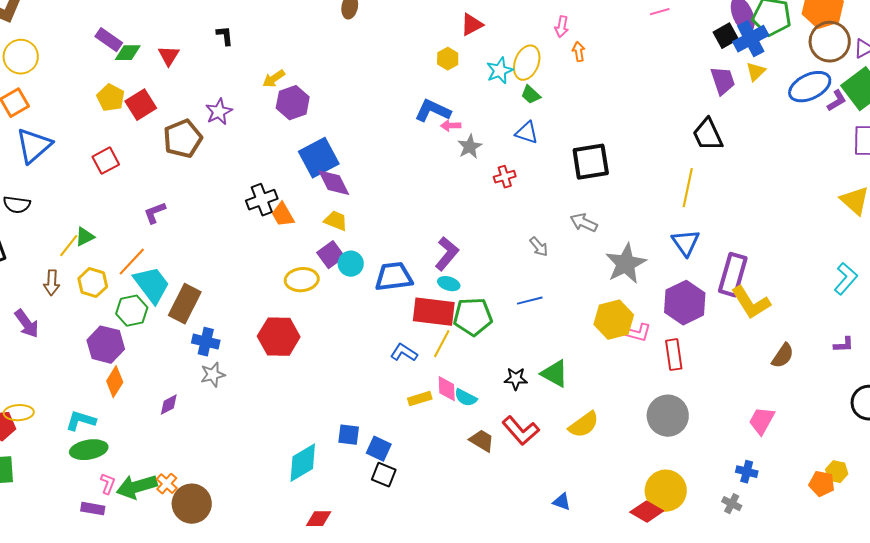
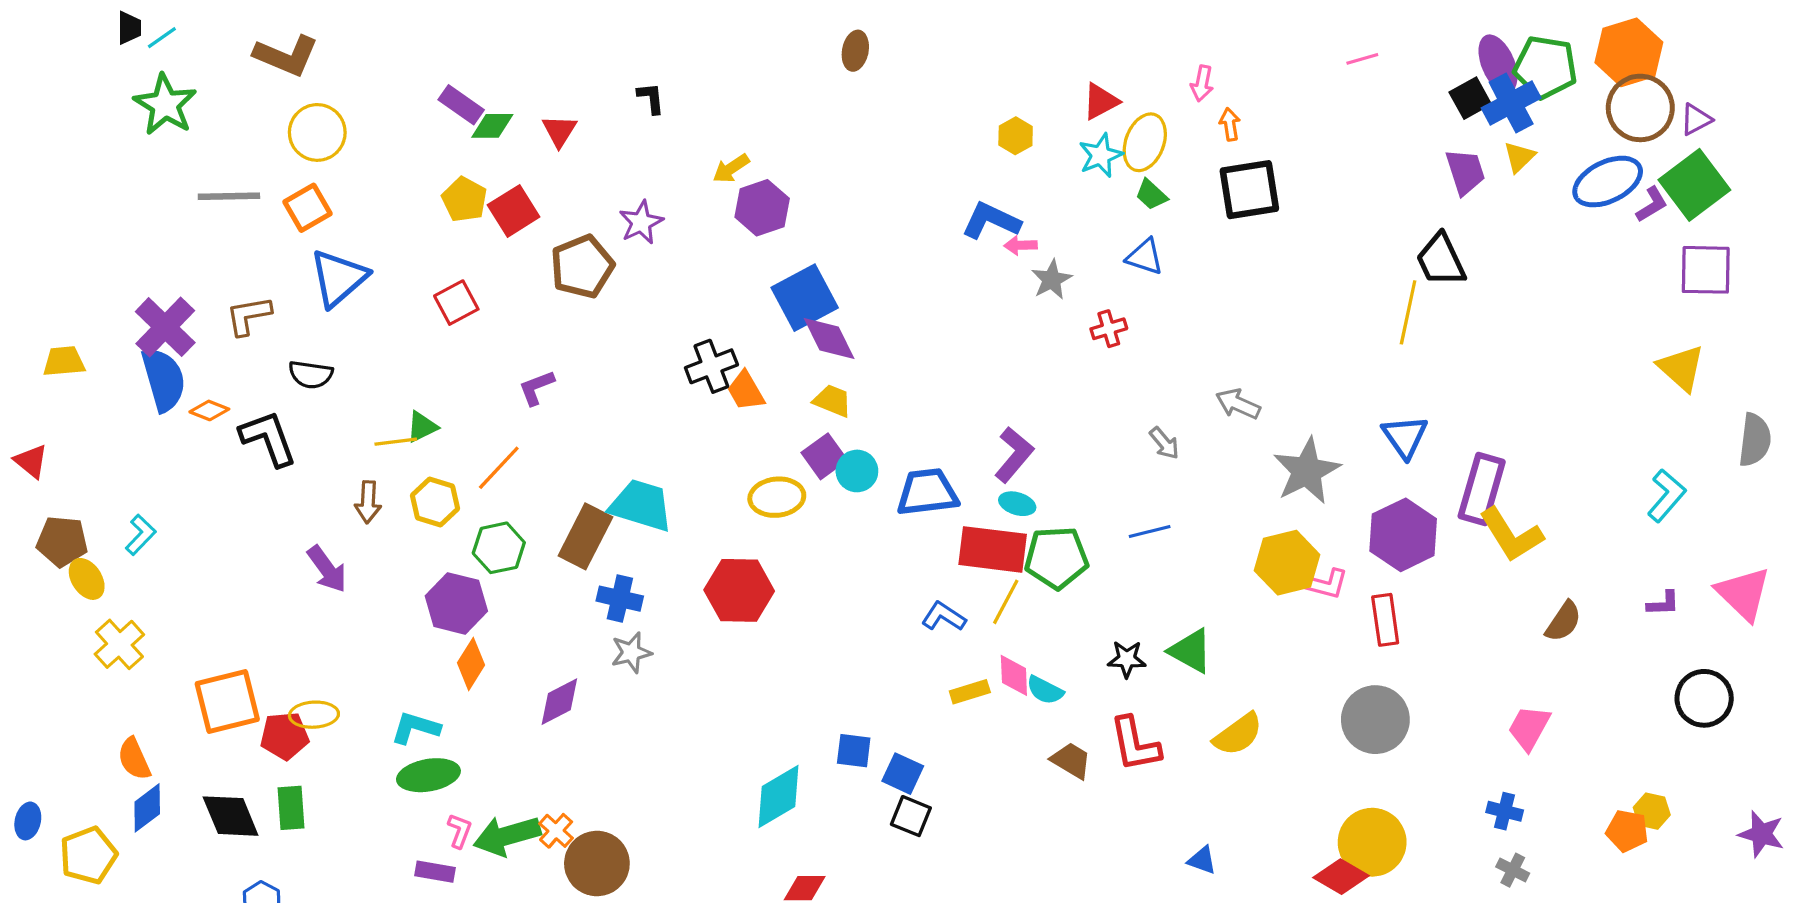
red triangle: (472, 25) -> (1101, 101), moved
black square: (591, 162) -> (1249, 190), moved
yellow line: (688, 188) -> (1408, 312), moved
yellow line: (69, 246) -> (396, 442), turned 45
cyan trapezoid: (152, 285) -> (641, 505), moved, turned -36
purple diamond: (169, 405) -> (559, 702), size x1.4
red L-shape: (521, 431) -> (1135, 744), turned 30
gray cross: (732, 504) -> (1513, 870), moved

